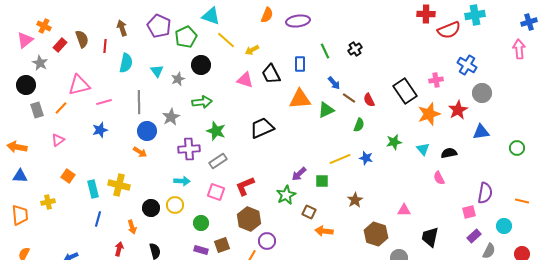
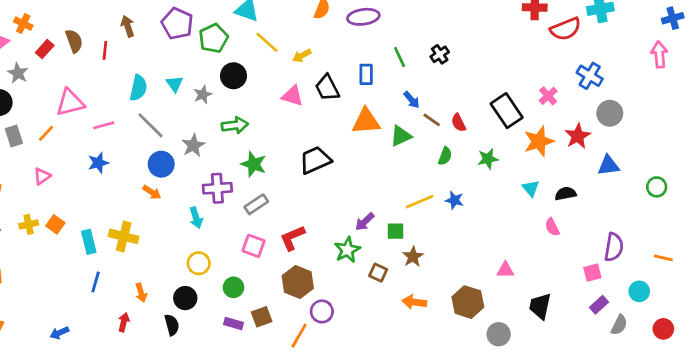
cyan semicircle: (126, 63) -> (138, 88), moved
pink cross: (436, 80) -> (548, 96), turned -32
gray line: (139, 102) -> (150, 125), turned -45
green star: (394, 142) -> (488, 159), moved
cyan arrow: (182, 181) -> (196, 218), moved, turned 70
brown star: (355, 200) -> (413, 257), moved
yellow cross: (48, 202) -> (29, 224), moved
black circle: (151, 208) -> (185, 298), moved
orange arrow: (324, 231) -> (414, 302), moved

